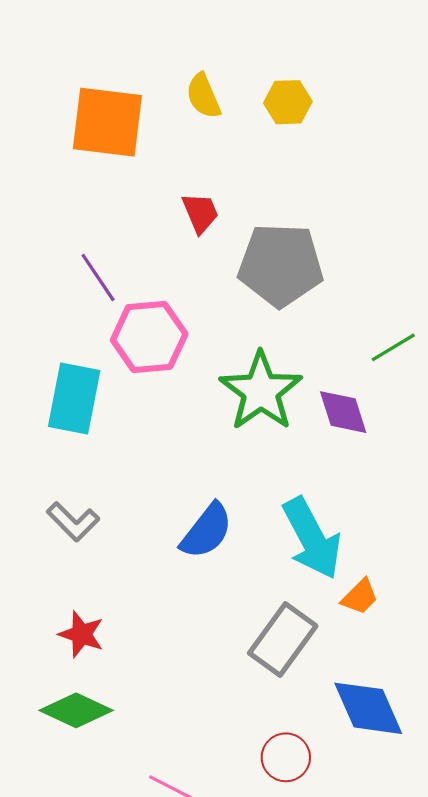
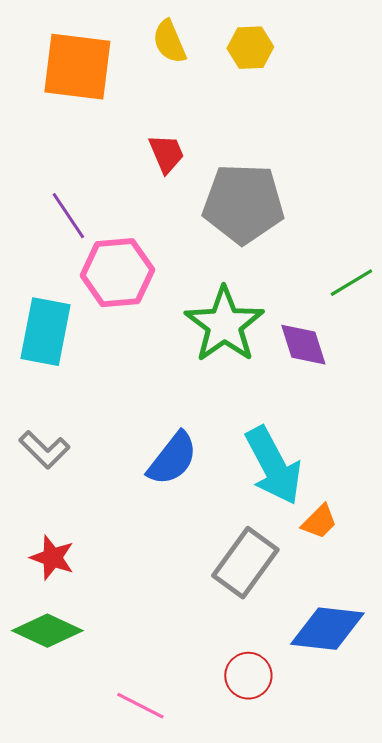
blue diamond: (368, 708) -> (327, 629), turned -60

